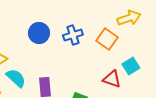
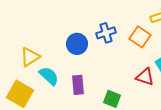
blue circle: (39, 33) -> (77, 44), moved

